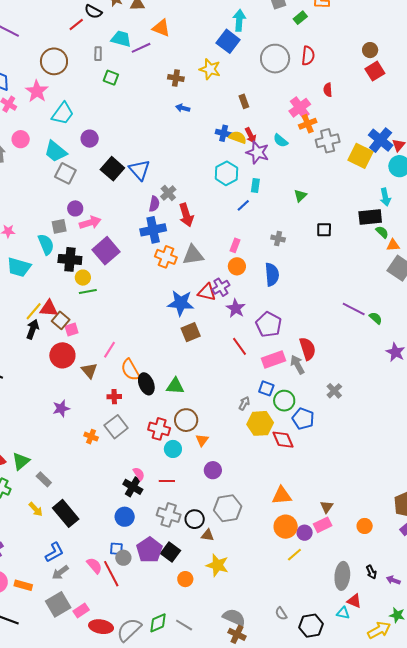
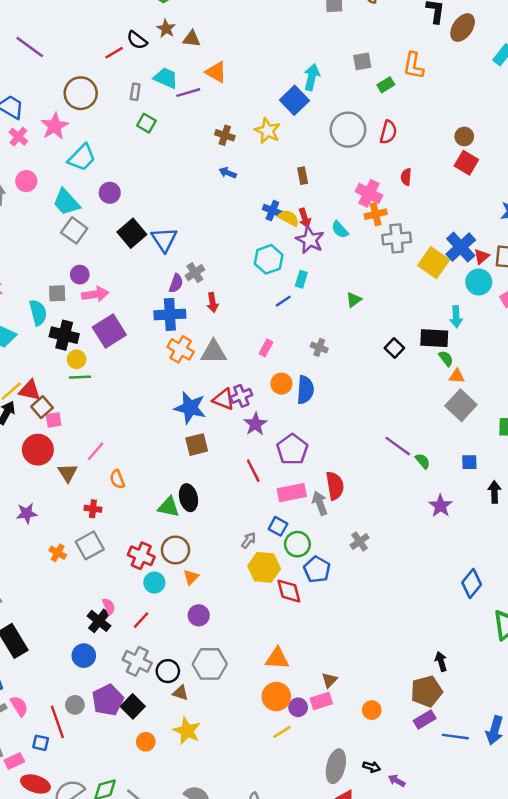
red square: (375, 71) -> (466, 163), turned -36
pink cross: (300, 108) -> (369, 193), turned -35
red arrow: (186, 215) -> (213, 303), size x0.7
black square: (324, 230) -> (394, 348), moved, turned 35
orange circle: (237, 266) -> (281, 384), moved
orange semicircle: (130, 370) -> (117, 479), size x0.7
black ellipse: (146, 384) -> (188, 498), moved
red line: (167, 481) -> (141, 620), turned -56
blue square: (116, 549) -> (41, 743), moved
pink semicircle: (94, 566) -> (19, 706), moved
black arrow: (371, 572) -> (372, 767), turned -56

